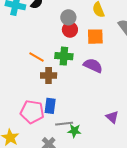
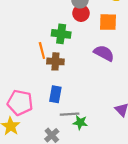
green cross: (64, 56) -> (61, 34), moved
orange line: (37, 57) -> (42, 50), moved, turned 42
pink pentagon: (32, 112) -> (20, 103), moved

